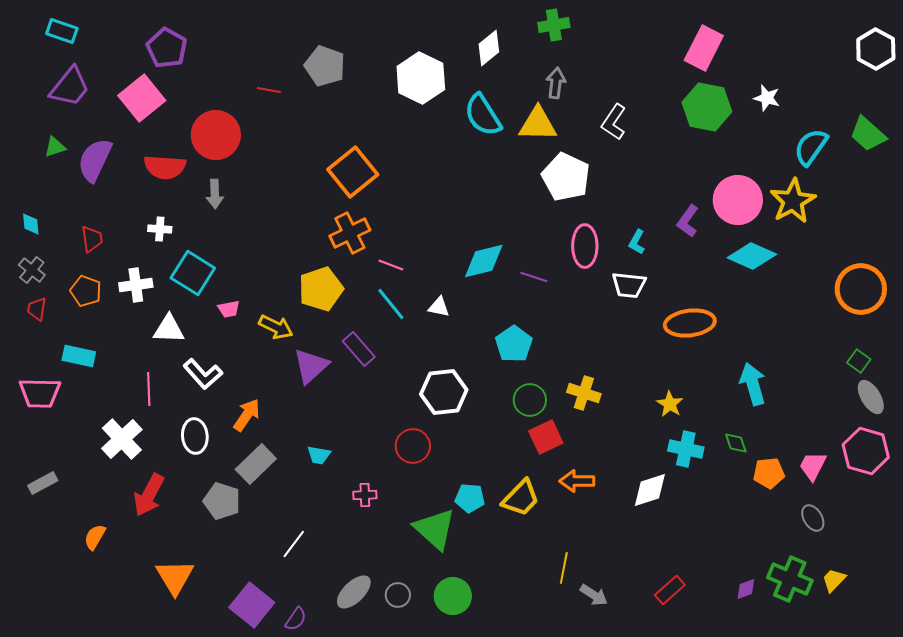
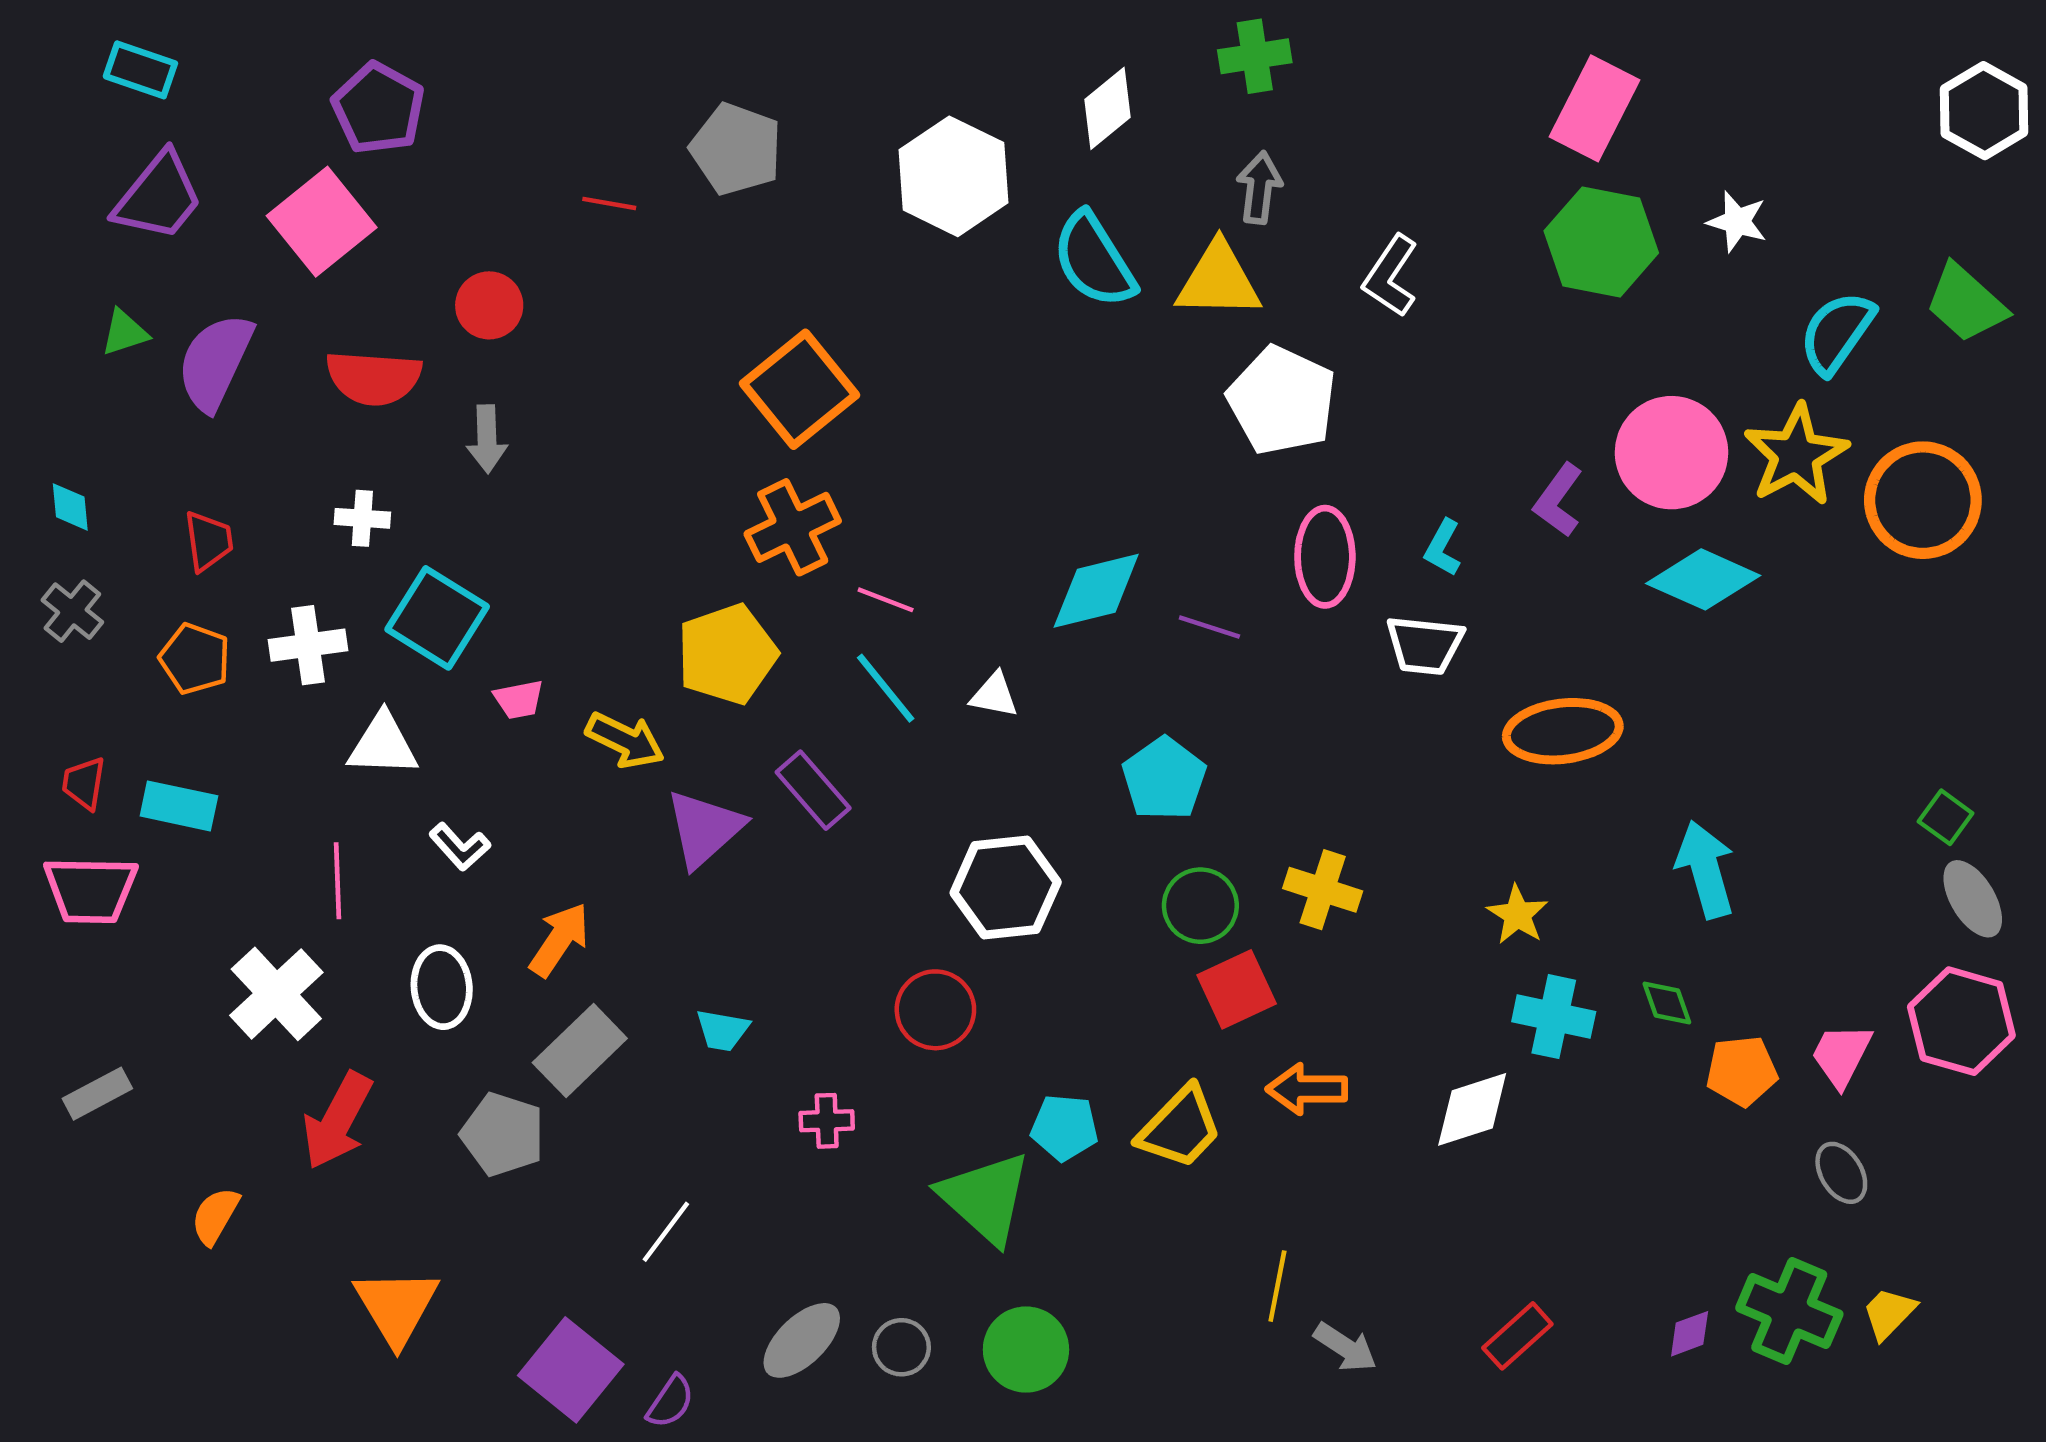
red circle: (216, 135) -> (489, 305), size x0.6
orange circle: (861, 289) -> (1923, 500), moved
red trapezoid: (37, 309) -> (84, 783), moved
white L-shape: (203, 374) -> (460, 847), size x0.7

